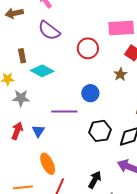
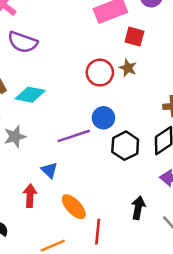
red circle: (88, 48) -> (100, 73), moved
blue circle: (90, 93) -> (103, 118), moved
red arrow: (17, 131) -> (30, 196), moved

